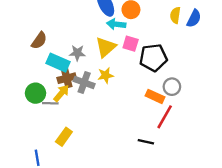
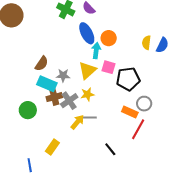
cyan arrow: (116, 24) -> (96, 51), turned 91
brown semicircle: (39, 41) -> (42, 64), moved
gray cross: (84, 83) -> (69, 101), turned 36
yellow arrow: (61, 93) -> (77, 122), moved
gray line: (50, 103) -> (90, 117), moved
black line: (146, 142) -> (110, 149), moved, turned 40

